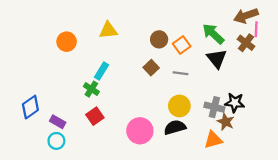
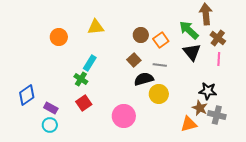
brown arrow: (246, 16) -> (206, 14), moved, turned 105
pink line: (256, 29) -> (219, 59), moved
gray cross: (214, 107) -> (217, 115), moved
black semicircle: (175, 127) -> (144, 79), moved

